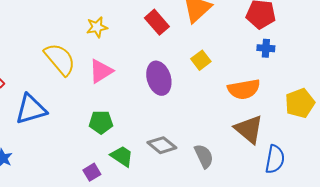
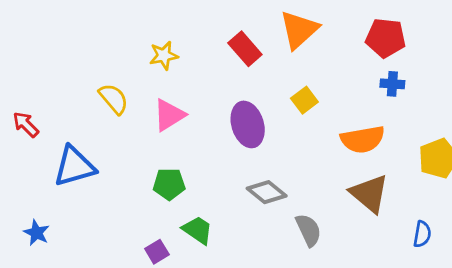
yellow semicircle: (60, 59) -> (114, 99), size x0.7
gray diamond: (162, 145) -> (267, 192), moved
blue semicircle: (275, 159) -> (422, 234), moved, size x0.7

